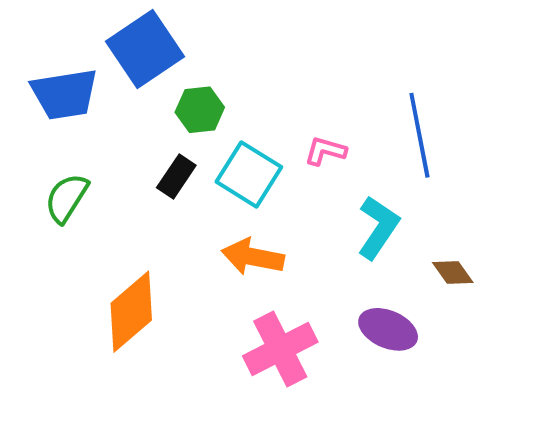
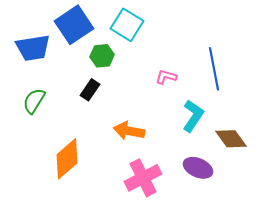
cyan square: (249, 174) -> (127, 25), moved
brown diamond: (453, 273) -> (231, 139), size x1.5

